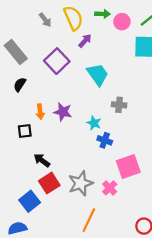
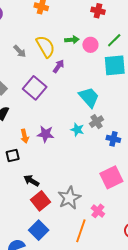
cyan trapezoid: (98, 74) -> (89, 97), moved
gray cross: (119, 105) -> (97, 122), turned -32
cyan star: (94, 123) -> (77, 130), moved
blue cross: (105, 140) -> (113, 139), moved
pink cross: (110, 188) -> (98, 211), moved
blue square: (30, 201) -> (39, 230), moved

